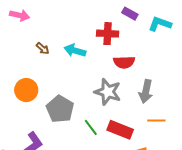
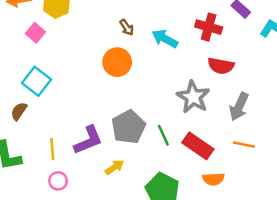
orange circle: (26, 90) -> (117, 62), moved
gray pentagon: (60, 109) -> (128, 127), moved

